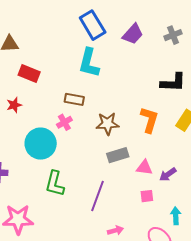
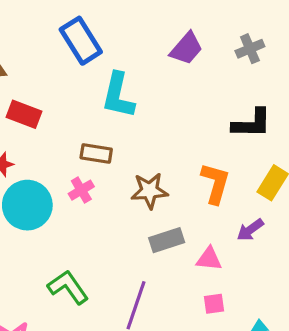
blue rectangle: (93, 25) -> (81, 41), moved
cyan circle: (41, 144) -> (27, 205), moved
purple arrow: (168, 174) -> (250, 230), moved
green L-shape: (55, 184) -> (68, 287), turned 132

